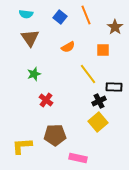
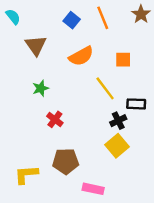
cyan semicircle: (26, 14) -> (13, 17), moved, turned -136
brown star: (115, 27) -> (141, 14), moved
orange semicircle: (68, 47) -> (81, 56), size x1.5

